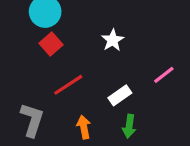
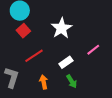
white star: (113, 40) -> (61, 28), size x1.5
green arrow: (129, 126) -> (72, 81), turned -40

